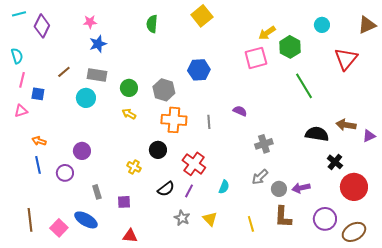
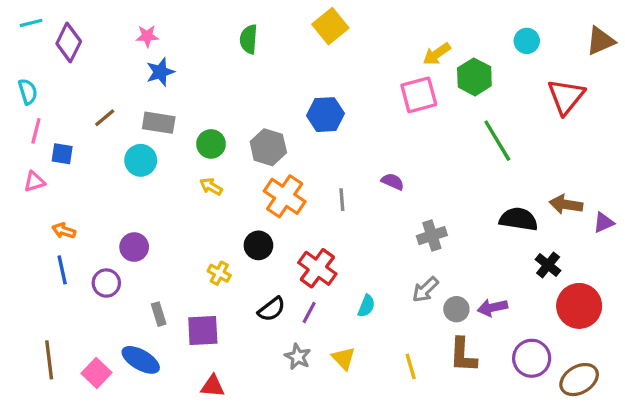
orange cross: (174, 120) -> (285, 196), turned 30
purple square: (124, 202) -> (203, 330), size x1.5

